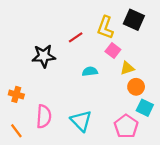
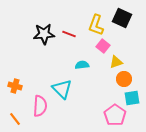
red line: (76, 37) -> (69, 34), turned 56
black star: (44, 56) -> (44, 34), moved
cyan square: (145, 108) -> (132, 98), turned -35
cyan triangle: (81, 121) -> (62, 89), moved

